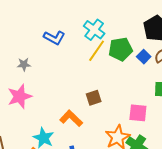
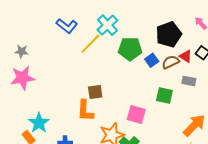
yellow line: (97, 51) -> (90, 44), moved
gray star: (24, 64) -> (21, 51), moved
orange L-shape: (71, 118) -> (85, 111), moved, turned -140

